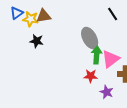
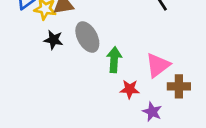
gray ellipse: (90, 38) -> (87, 37), moved
green arrow: (97, 55) -> (114, 60), moved

